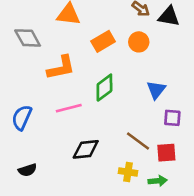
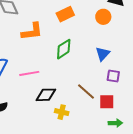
orange circle: (139, 42) -> (103, 17), moved
pink line: (69, 108) -> (29, 73), moved
yellow cross: (128, 172) -> (62, 112), moved
green arrow: (158, 181) -> (115, 123), moved

